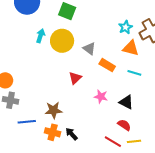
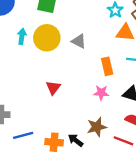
orange rectangle: (107, 65) -> (107, 66), moved, turned 56
red triangle: (75, 78) -> (53, 88), moved
brown star: (54, 110) -> (97, 127), moved

